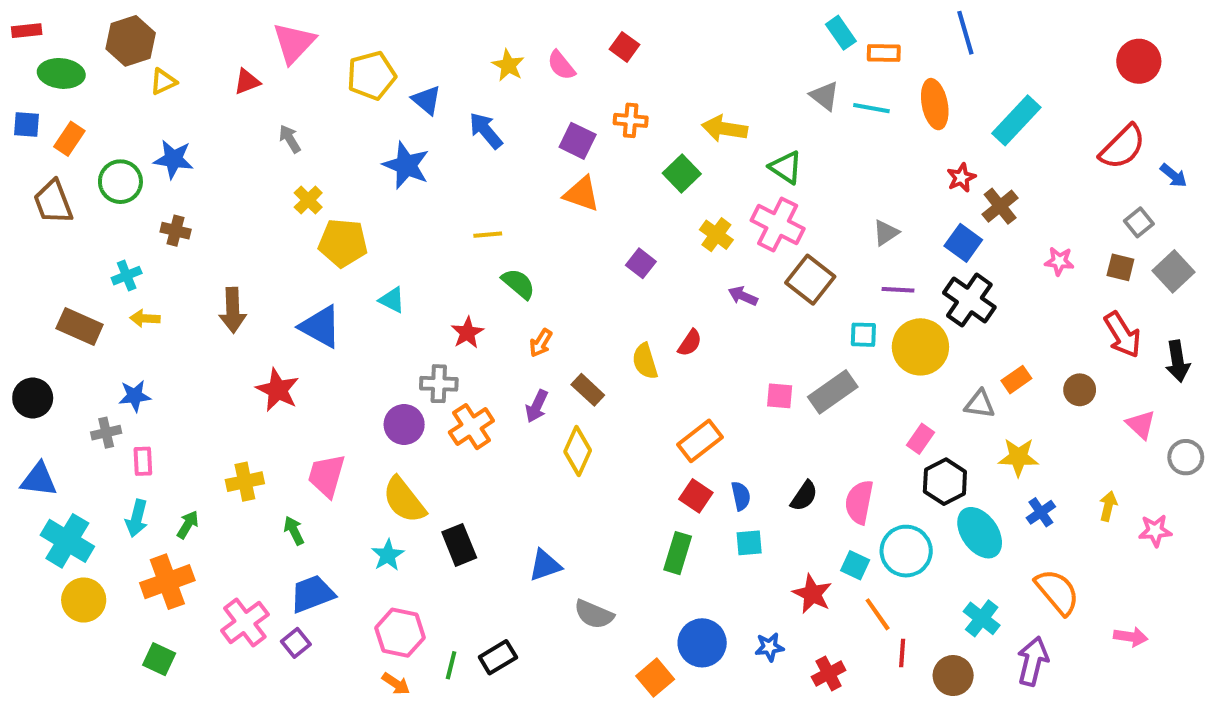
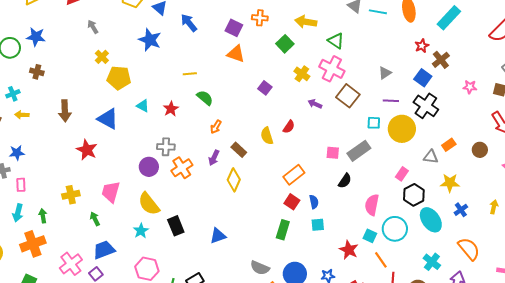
red star: (467, 333) -> (171, 109), moved
black semicircle: (804, 496) -> (345, 181), moved
green arrow: (188, 525) -> (43, 216), turned -40
gray semicircle: (594, 614) -> (260, 268), moved

